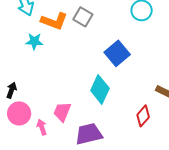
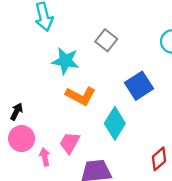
orange L-shape: (54, 21) -> (81, 96), moved
cyan star: (34, 41) -> (65, 61), moved, size x1.4

